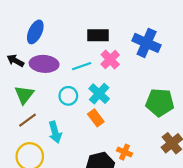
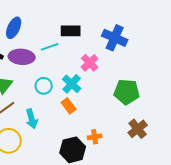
pink cross: (110, 59) -> (90, 63), moved
cyan line: (82, 66) -> (50, 47), moved
orange cross: (124, 152) -> (95, 137), turned -32

